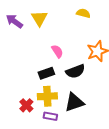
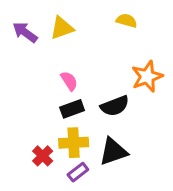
yellow triangle: (39, 18) -> (62, 28), turned 42
pink semicircle: (57, 51) -> (69, 81), moved
purple rectangle: (50, 116) -> (78, 172), turned -48

